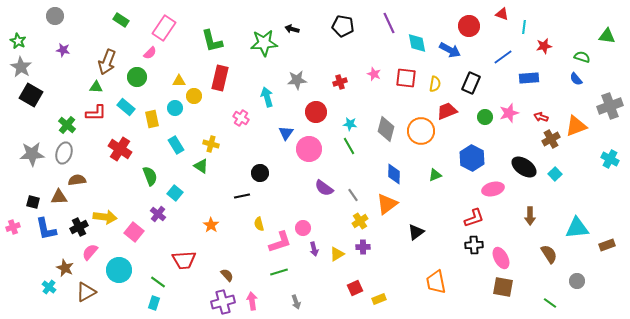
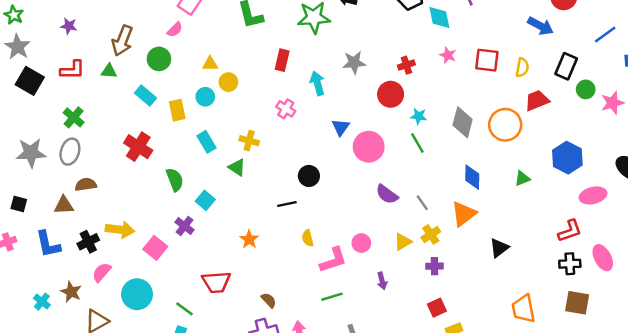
cyan diamond: (417, 43) -> (439, 17), moved
red rectangle: (220, 78) -> (282, 60), moved, size x0.7
red circle: (316, 112) -> (391, 94), moved
red L-shape: (96, 113) -> (72, 70), moved
green circle: (485, 117) -> (586, 89), moved
black square: (33, 202) -> (19, 204), moved
purple arrow: (314, 249) -> (382, 281), moved
yellow triangle: (337, 254) -> (403, 242), moved
pink ellipse: (501, 258) -> (603, 258), moved
cyan cross: (49, 287) -> (42, 302), moved
brown square: (503, 287) -> (577, 303), moved
red square: (355, 288) -> (437, 308), moved

